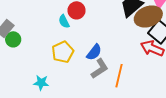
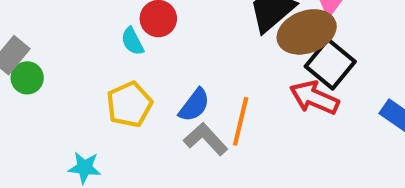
gray L-shape: (100, 69) -> (206, 139), turned -100
orange line: (119, 76) -> (241, 121), moved

